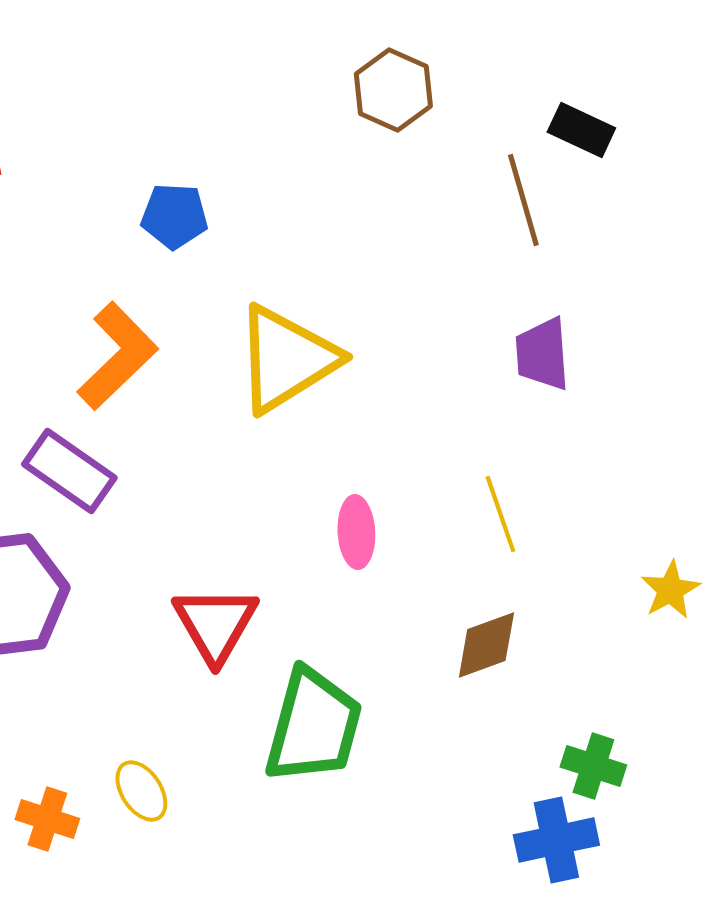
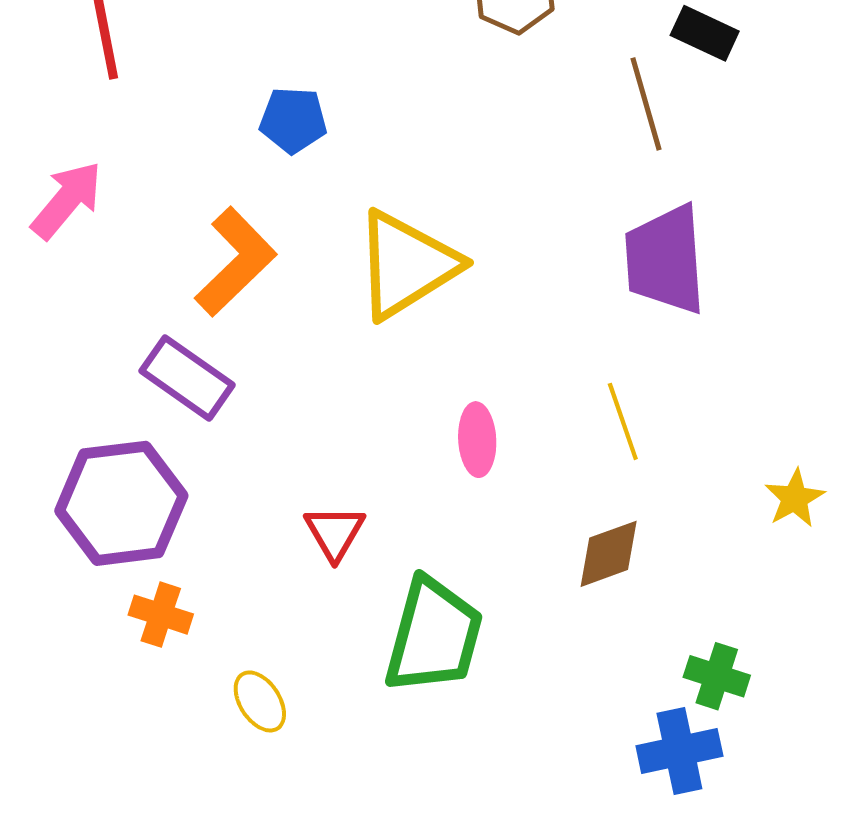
purple trapezoid: (542, 354) -> (665, 260), size x1.5
red triangle: (215, 624) -> (335, 533), size x0.7
orange cross: (47, 819) -> (161, 615), moved

